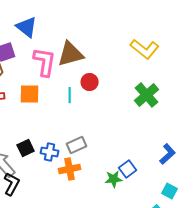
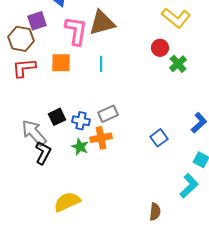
red circle: (90, 82) -> (160, 48), moved
green cross: (147, 95) -> (178, 64), size x0.7
green star: (114, 179) -> (80, 147), moved, turned 30

